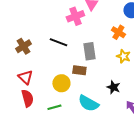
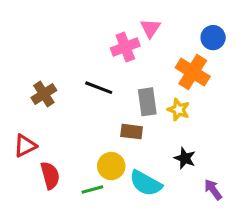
orange cross: (118, 32) -> (193, 72), size x1.5
yellow star: (123, 56) -> (179, 110), moved
red triangle: (25, 77) -> (25, 146), moved, turned 49
yellow circle: (61, 83) -> (111, 166), moved

